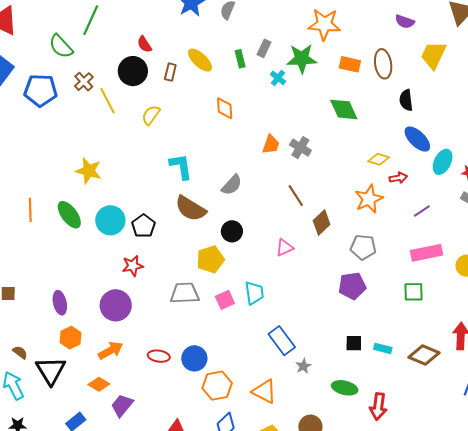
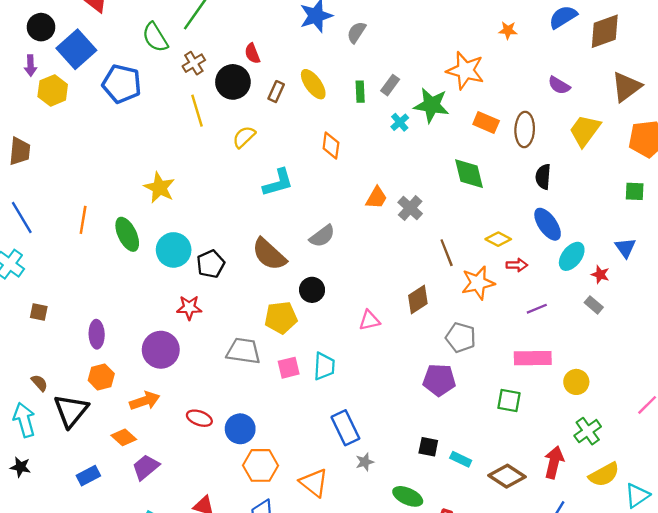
brown cross: (84, 82) -> (194, 63), moved
cyan L-shape: (181, 167) -> (278, 183), moved, turned 72
brown line: (296, 196) -> (447, 253), moved

